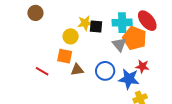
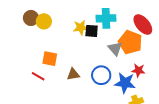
cyan cross: (122, 23) -> (106, 18), moved
yellow circle: (71, 36) -> (44, 21), moved
orange square: (65, 56) -> (50, 59), moved

